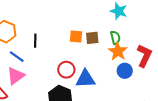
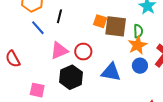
brown square: (92, 38) -> (116, 26), size x1.6
pink triangle: (16, 76) -> (59, 51), moved
blue triangle: (85, 79) -> (111, 72), moved

